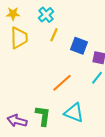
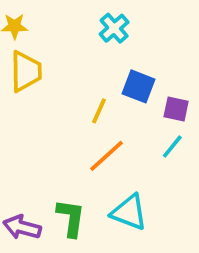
cyan cross: (46, 15) -> (114, 28), moved
yellow line: (54, 35) -> (99, 111), moved

